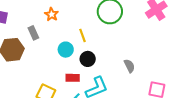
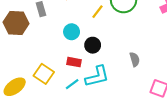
yellow line: (83, 35) -> (97, 12), moved, turned 48

